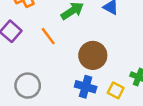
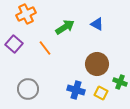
brown circle: (93, 55) -> (97, 64), moved

